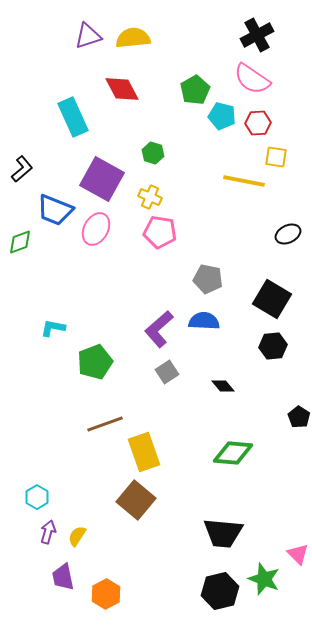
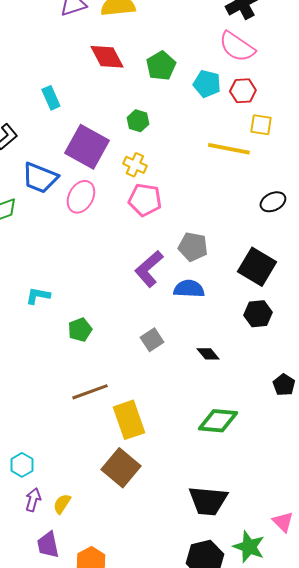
green pentagon: (195, 90) -> (161, 66), moved
cyan rectangle: (73, 117) -> (51, 98), moved, size x0.6
purple L-shape: (159, 329) -> (149, 269), moved
green pentagon: (95, 362) -> (80, 330), size x0.7

